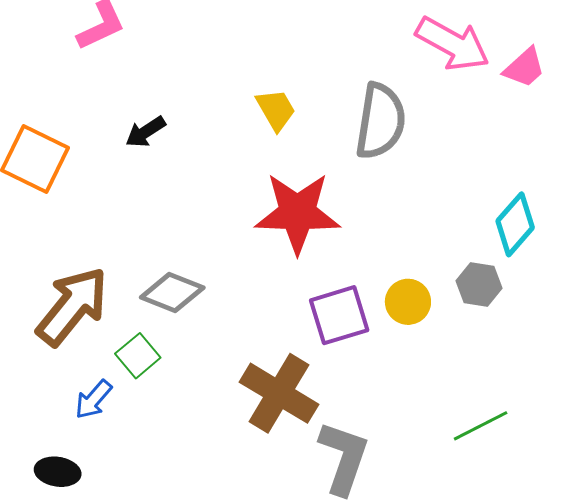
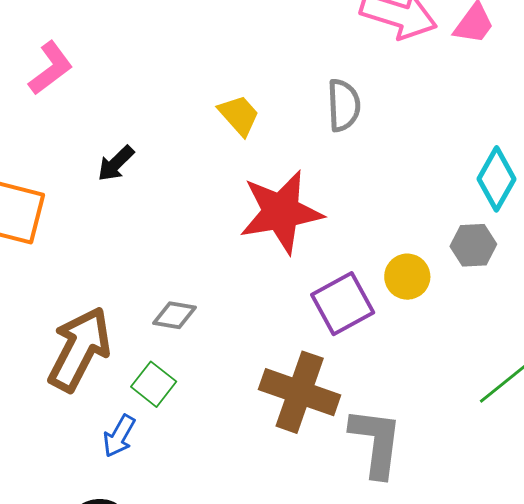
gray semicircle: (380, 121) -> (344, 105), size x0.7
gray diamond: (172, 292) -> (174, 315), size x0.7

